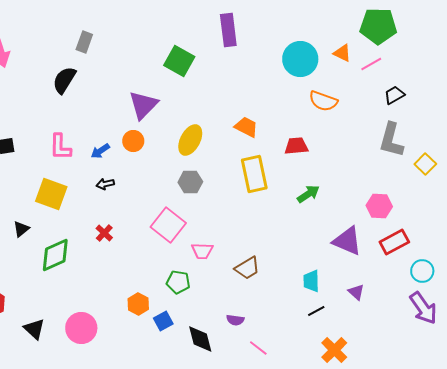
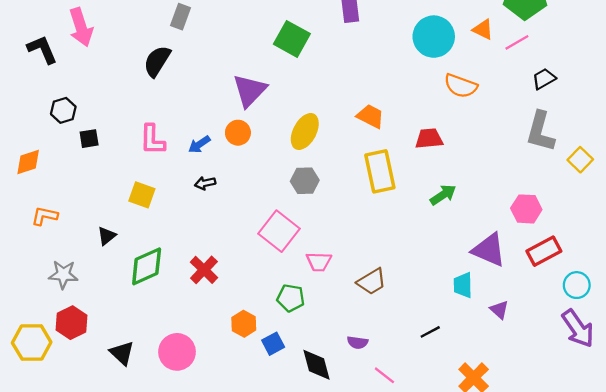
yellow square: (51, 194) -> (142, 195), size x0.7
red cross: (104, 233) -> (204, 270), moved, size x1.4
cyan trapezoid: (311, 281) -> (463, 285), moved
black line: (316, 311) -> (430, 332), moved

